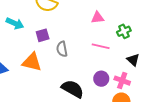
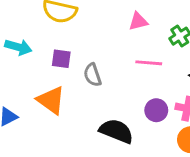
purple square: (43, 35) -> (61, 59), turned 32
orange triangle: (32, 62) -> (51, 100), turned 30

